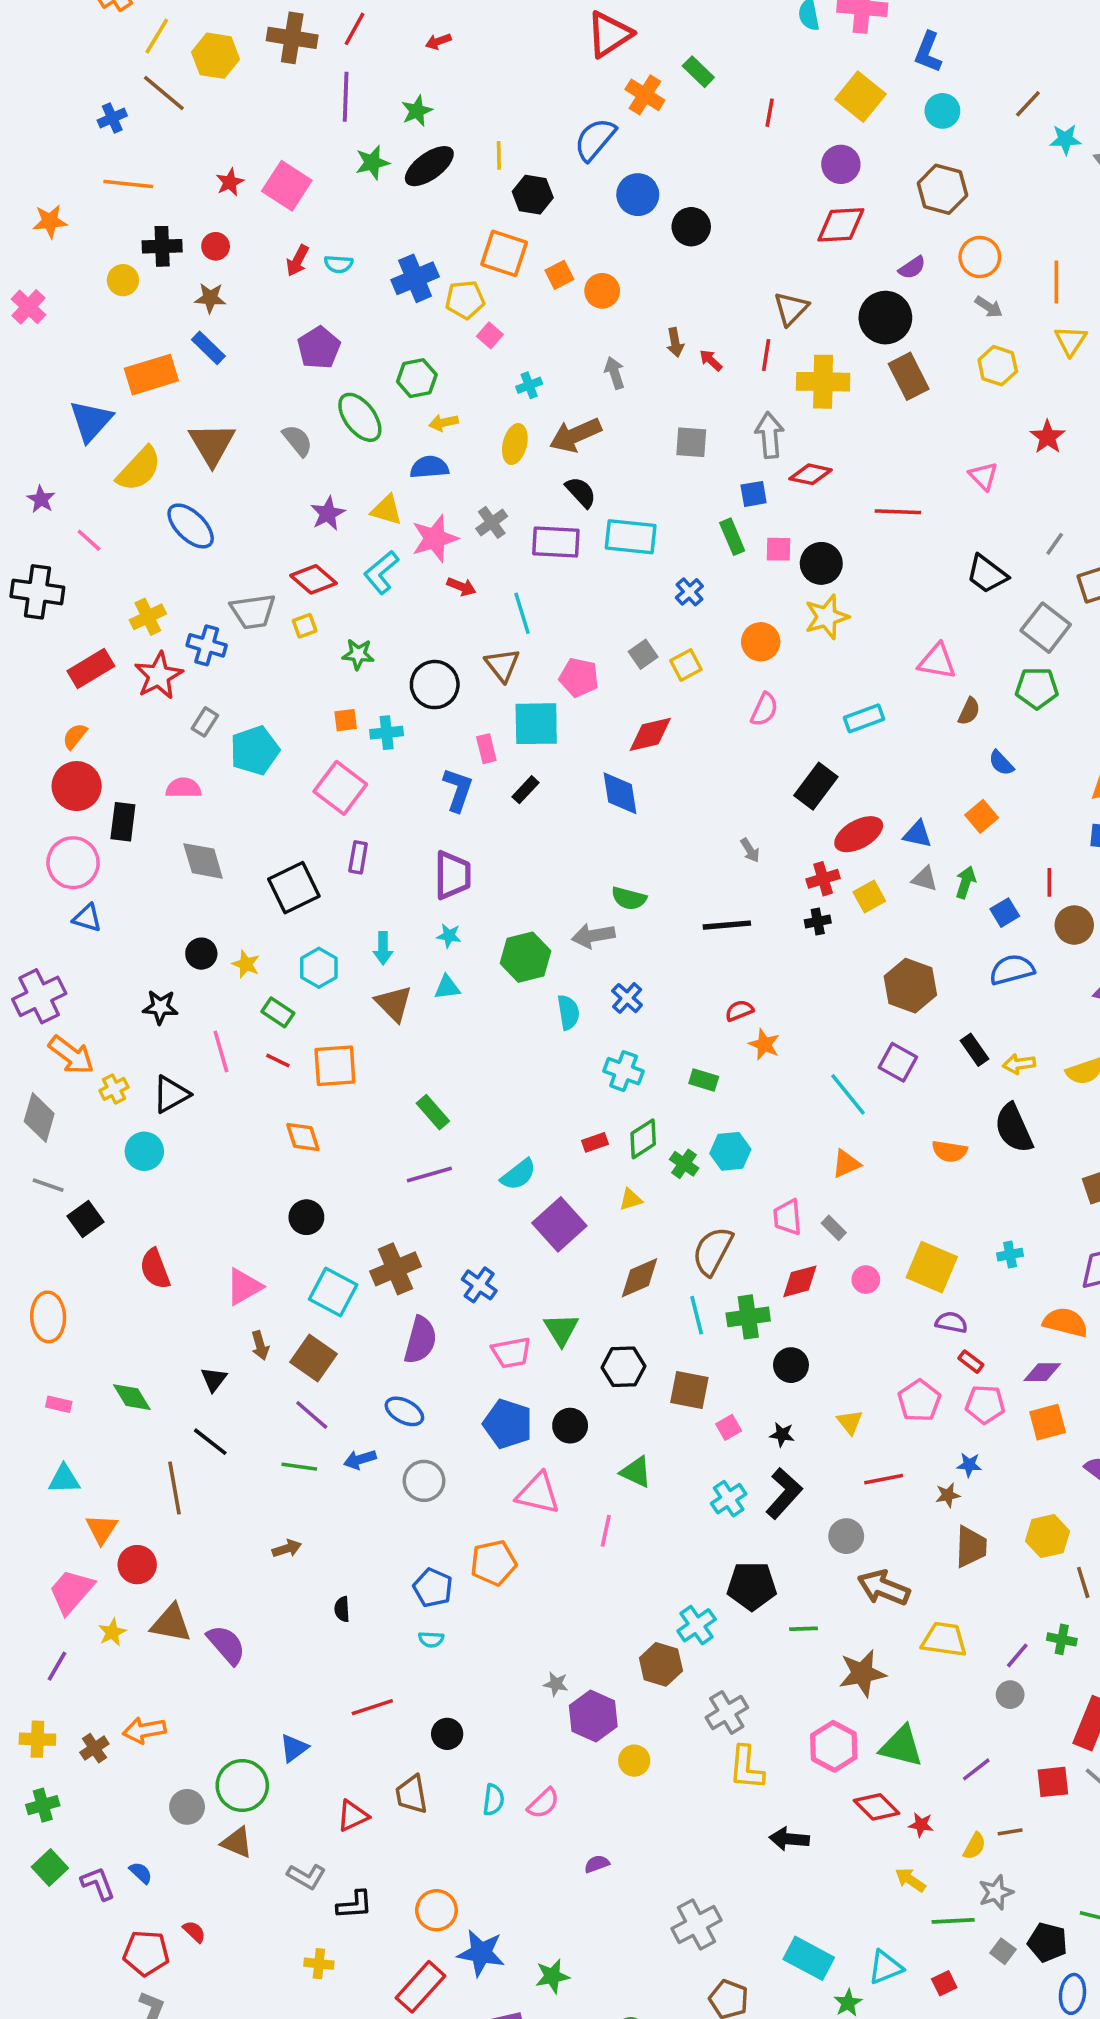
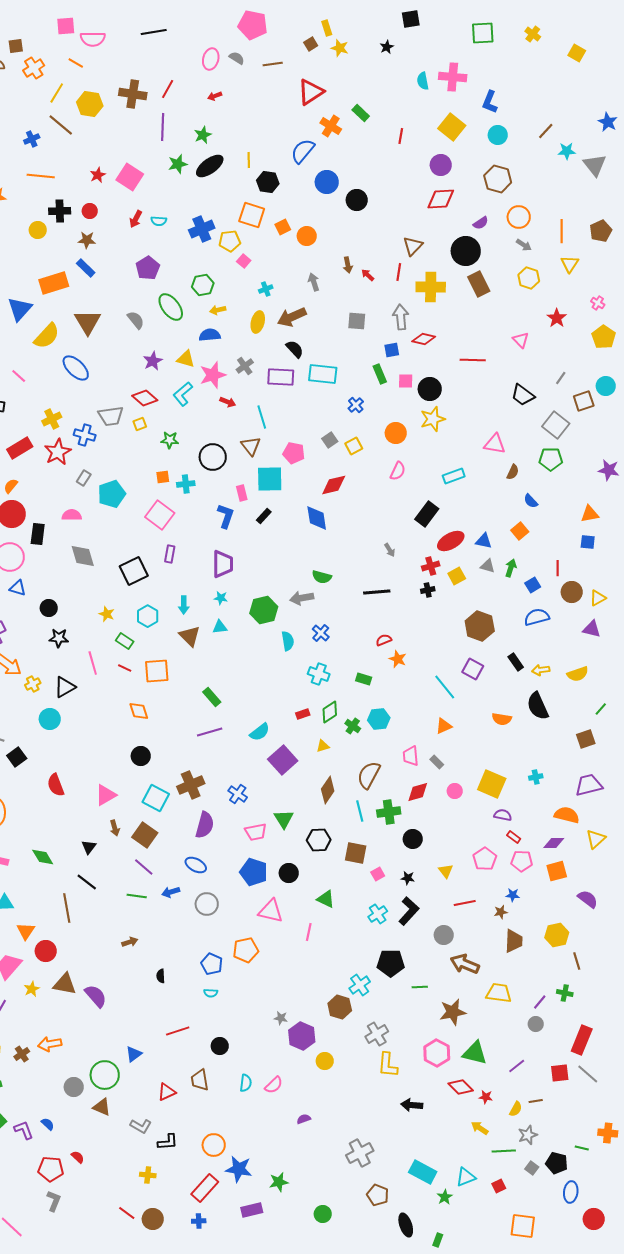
black circle: (201, 954) -> (49, 608), moved
brown diamond: (640, 1278) -> (328, 790), turned -32

